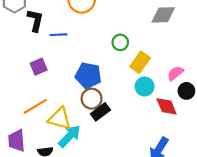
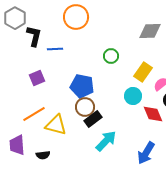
yellow rectangle: (140, 62) -> (143, 72), moved
cyan arrow: (70, 136) -> (106, 141), moved

